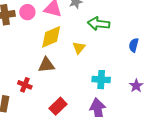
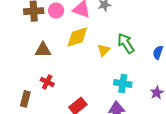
green arrow: (99, 24) -> (126, 43), moved, turned 45
brown triangle: (46, 65) -> (43, 50), moved

